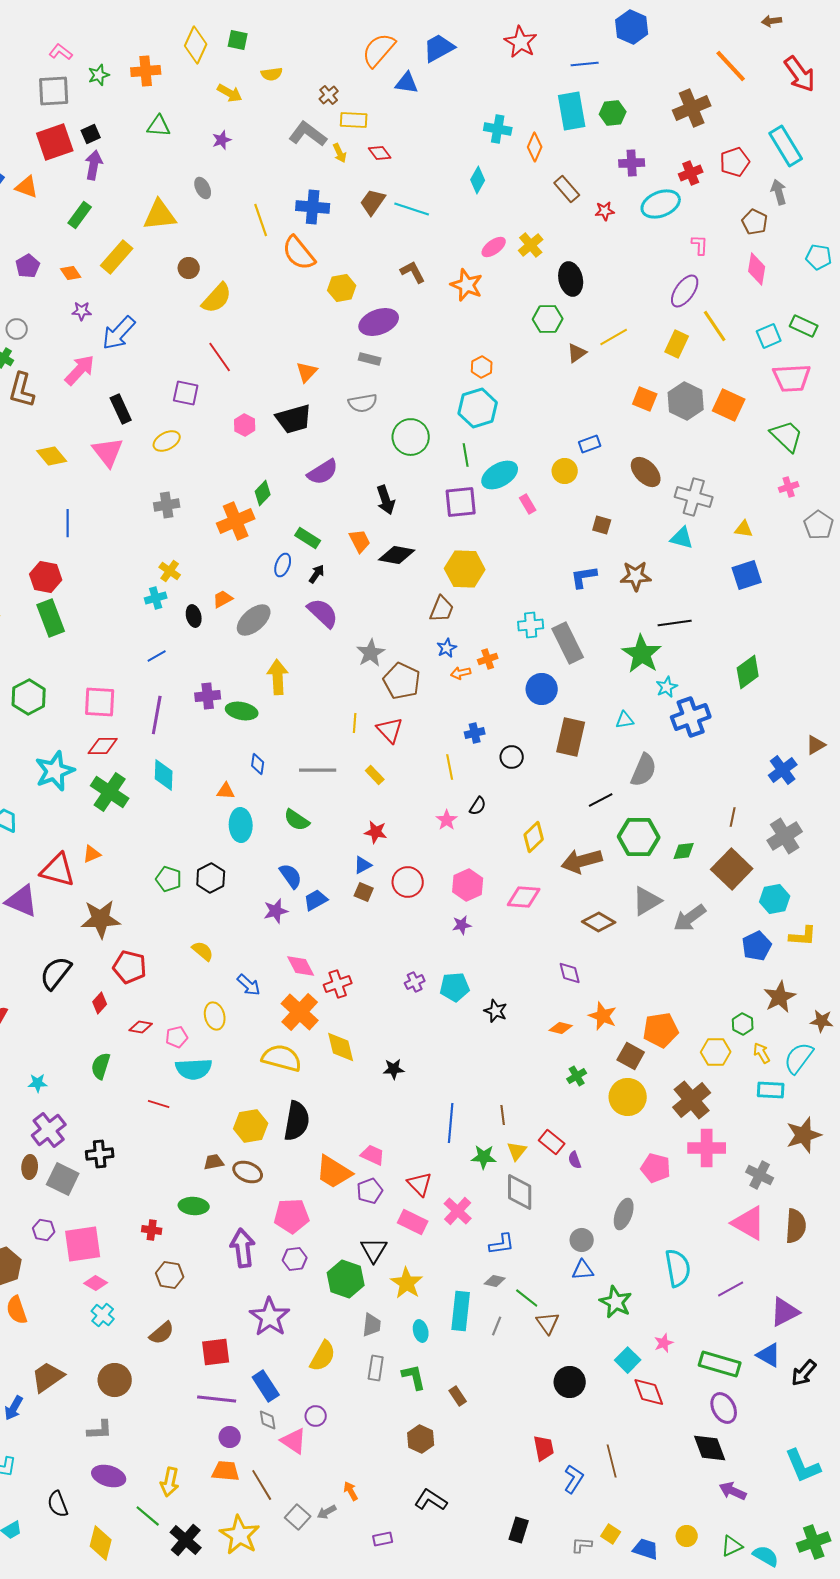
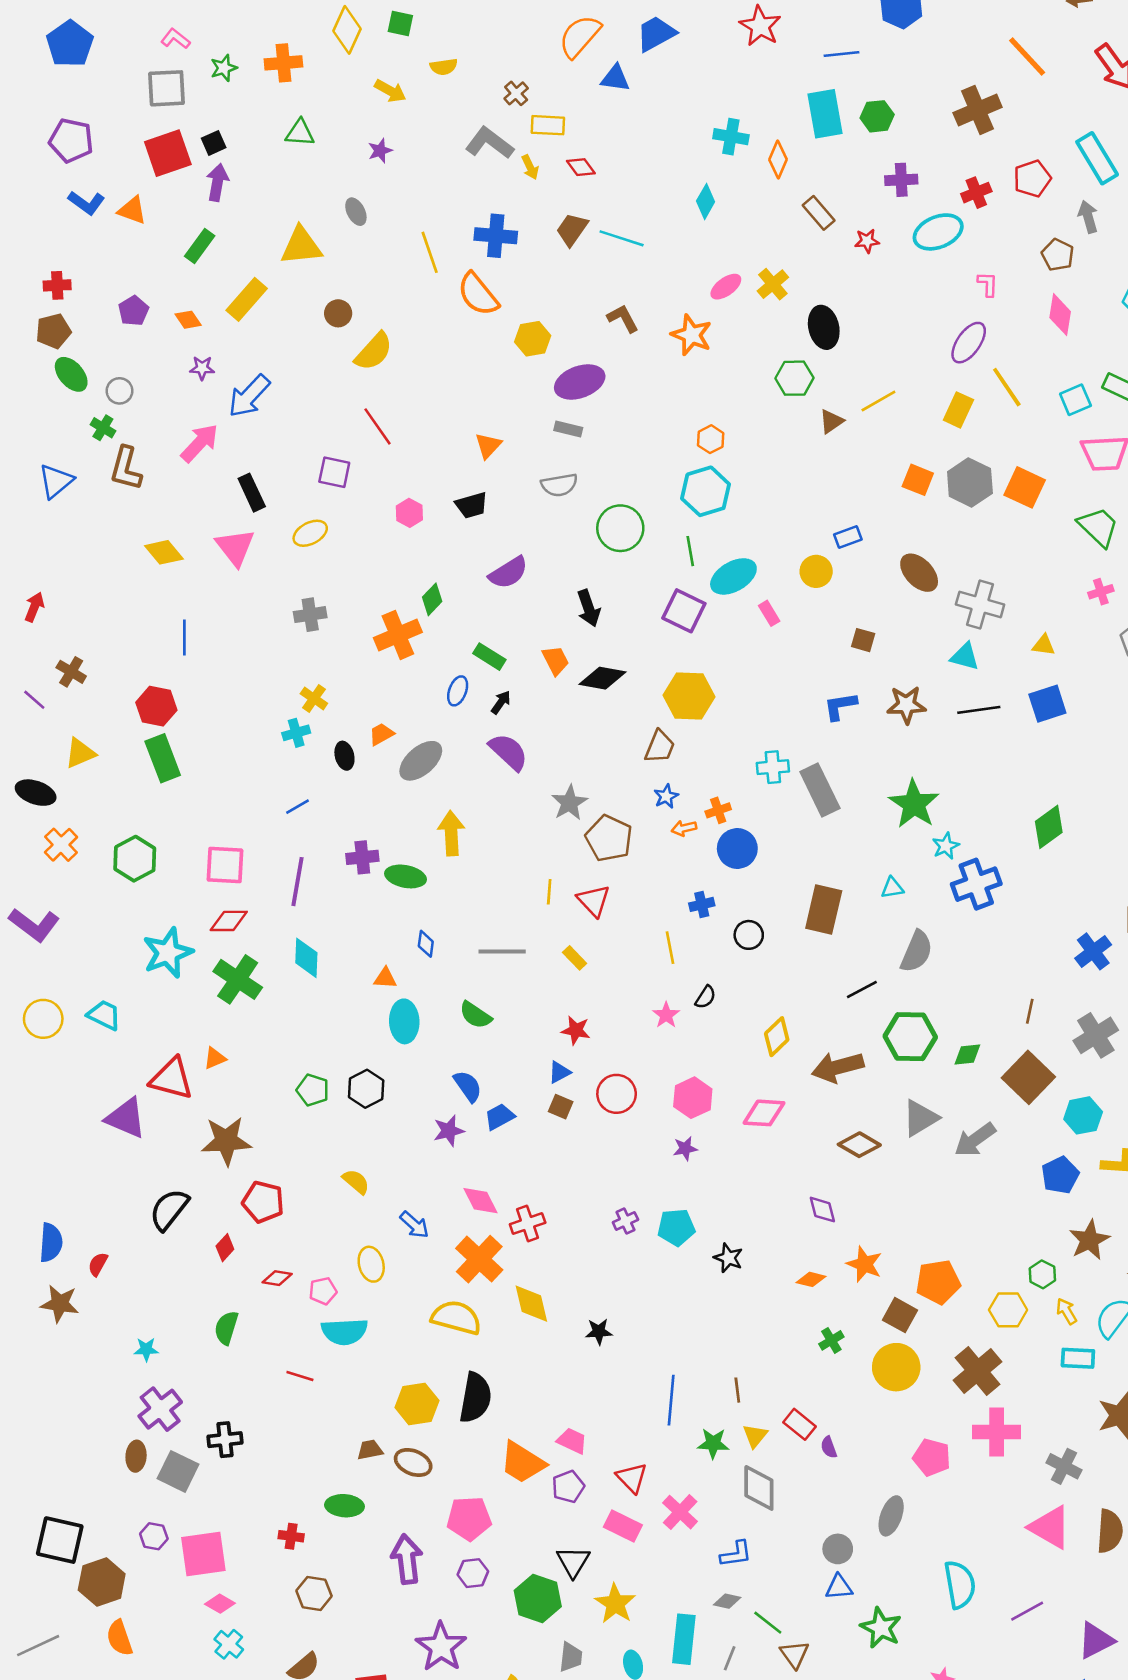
black trapezoid: (294, 419) -> (472, 505), size x0.7
purple square: (461, 502) -> (684, 611), turned 32
black line: (675, 623) -> (979, 710), moved
blue circle: (542, 689) -> (737, 849), moved

